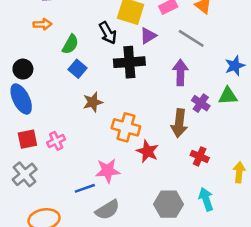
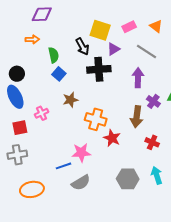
green semicircle: (70, 44) -> (54, 55), turned -42
pink cross: (56, 141) -> (42, 113), moved
gray cross: (25, 174) -> (17, 155), turned 30

